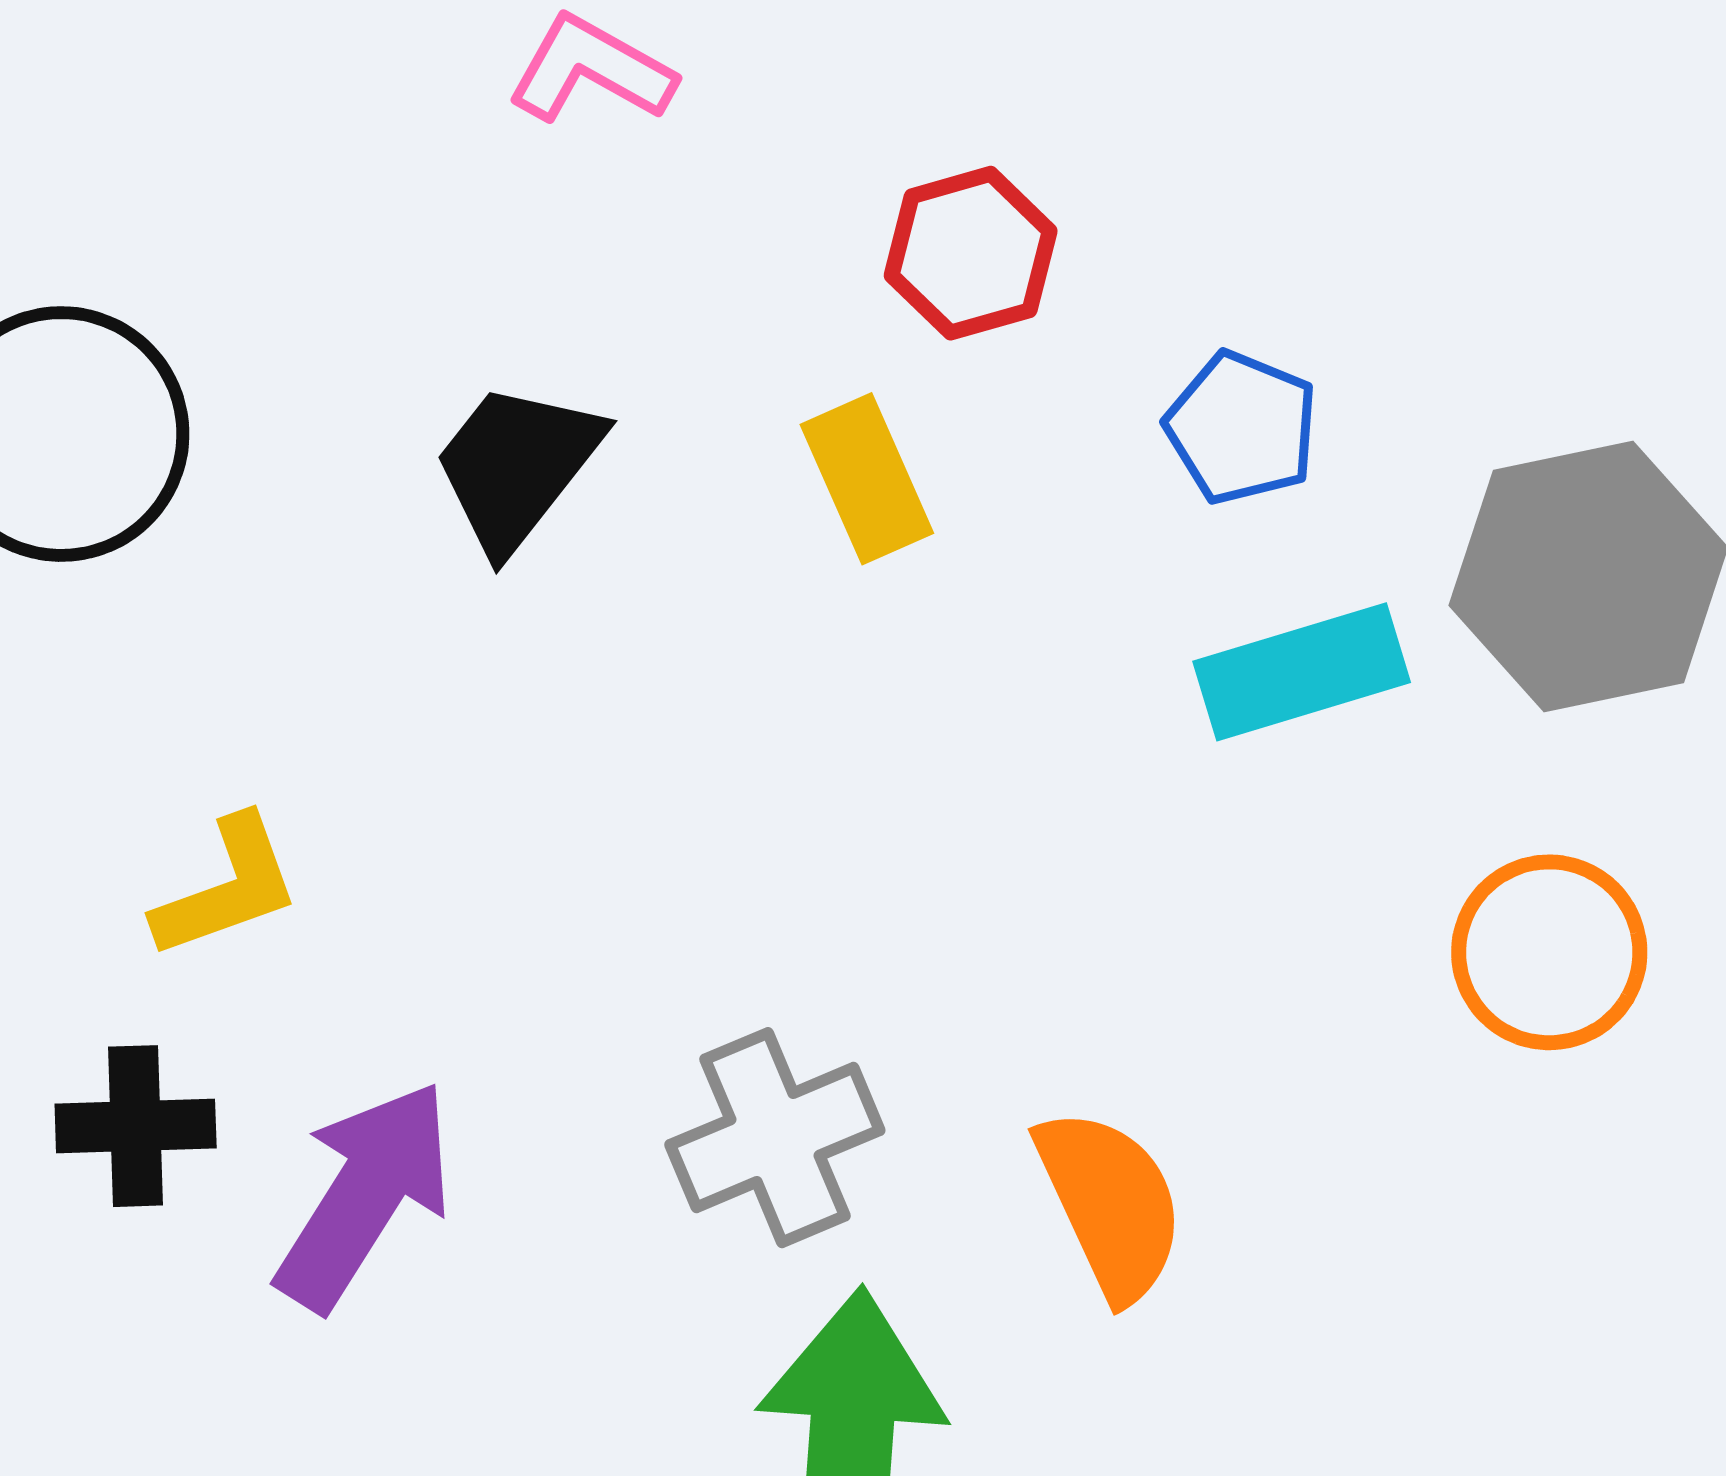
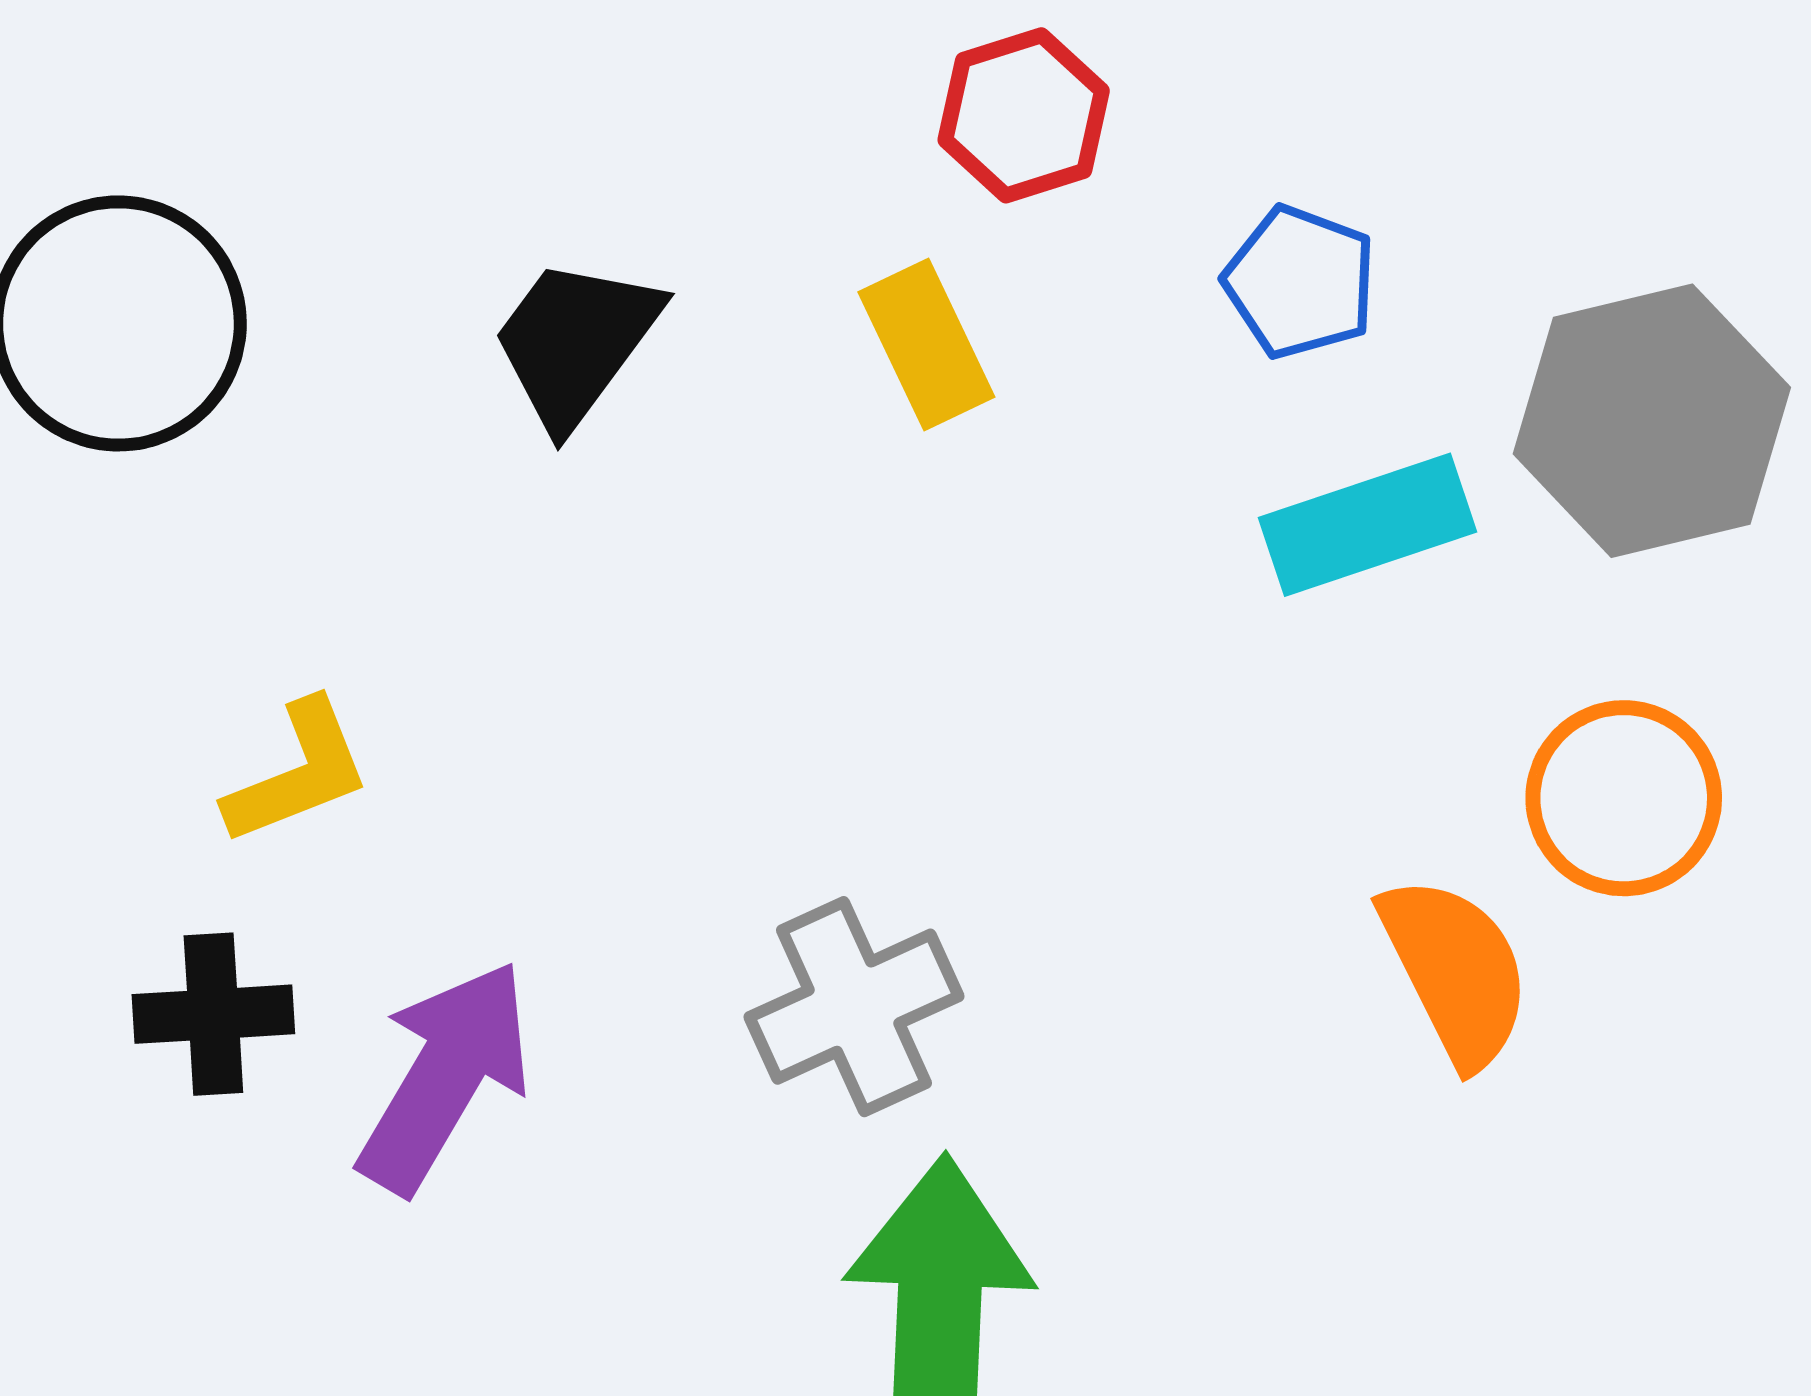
orange semicircle: (1110, 1204) -> (1456, 971), moved

